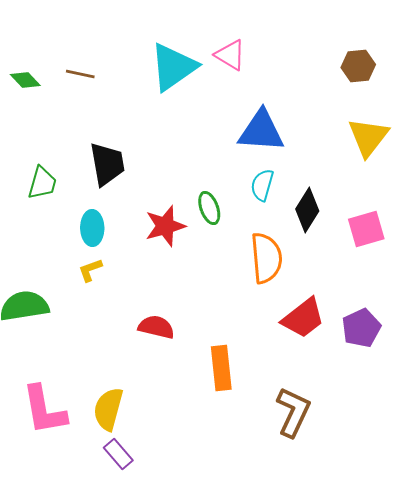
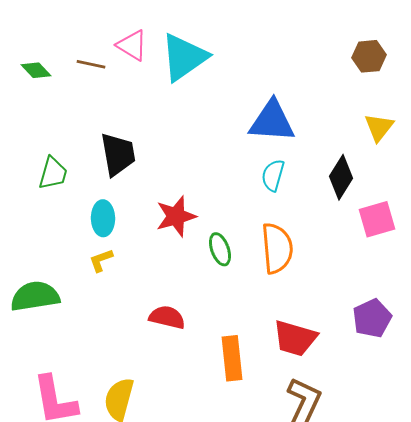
pink triangle: (230, 55) -> (132, 45), moved
yellow triangle: (368, 137) -> (379, 127), size x0.7
green ellipse: (209, 208) -> (220, 249), moved
black diamond: (307, 210) -> (341, 177), moved
red trapezoid: (303, 318) -> (295, 338), moved, turned 54

